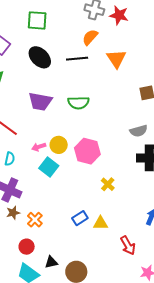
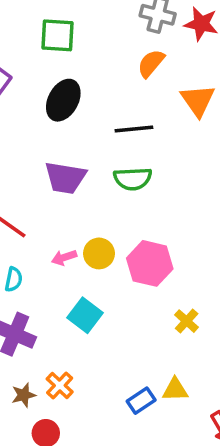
black ellipse: (40, 57) -> (63, 100), turned 75
black line: (77, 59) -> (134, 129), moved
cyan square: (49, 167) -> (85, 315), moved
brown star: (13, 213) -> (24, 395), moved
blue rectangle: (80, 218) -> (141, 401), moved

